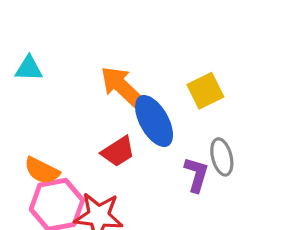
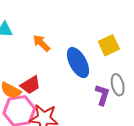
orange arrow: (122, 87) -> (41, 43), moved, size x0.7
red trapezoid: (118, 152) -> (30, 85), moved

